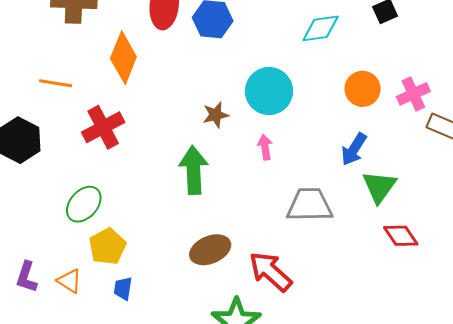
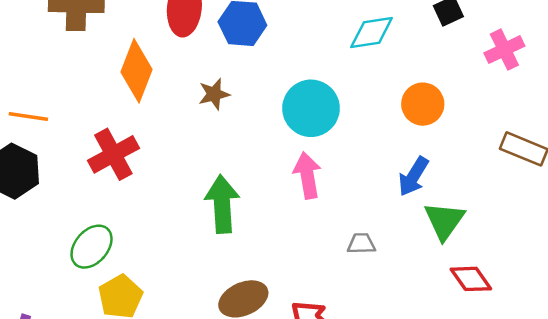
orange line: (56, 83) -> (28, 117), moved
pink cross: (413, 94) -> (504, 50), moved
brown star: (216, 115) -> (214, 94), moved
pink arrow: (265, 147) -> (307, 175), size x1.5
gray trapezoid: (309, 205) -> (361, 244), size x0.5

